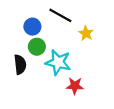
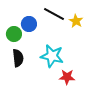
yellow star: (86, 33) -> (76, 21), moved
green circle: (37, 47) -> (14, 34), moved

